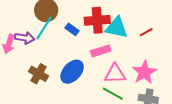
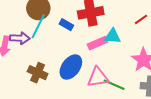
cyan triangle: (117, 28) -> (113, 36), moved, size x0.7
pink triangle: (115, 74) -> (98, 77), moved

